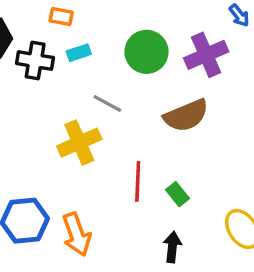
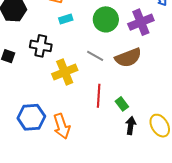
black cross: (35, 61) -> (41, 46), moved
gray line: (107, 103) -> (95, 56), moved
black arrow: (172, 247) -> (131, 126), moved

